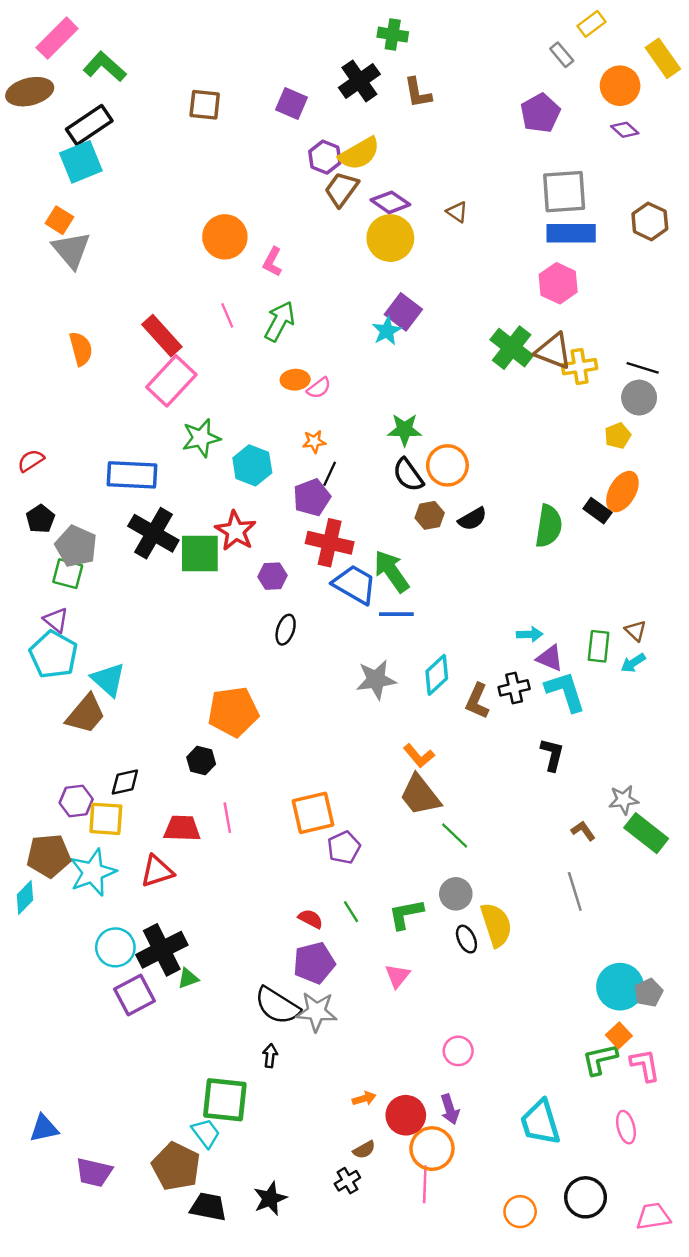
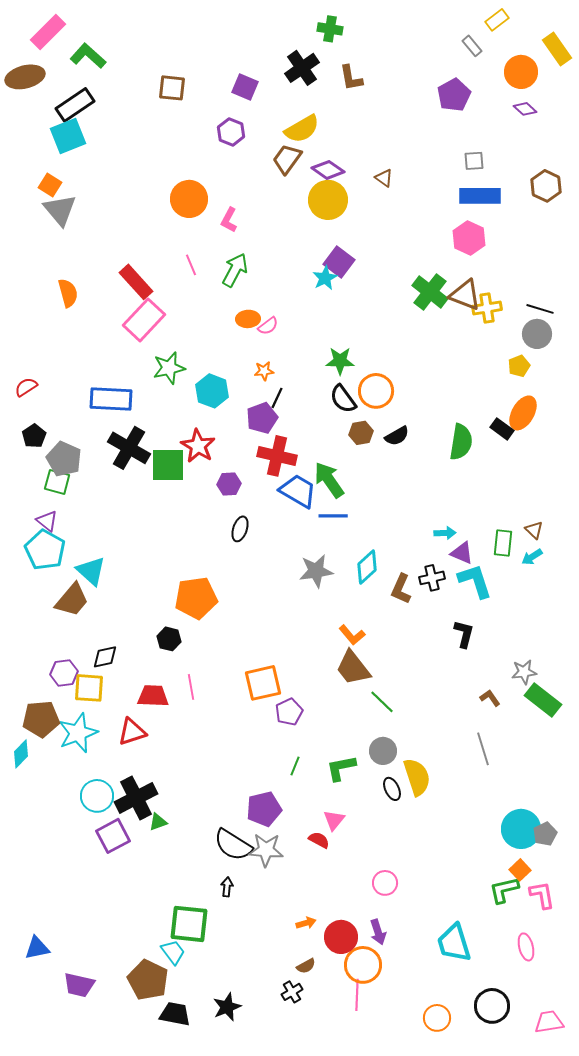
purple hexagon: (325, 157) -> (231, 132), moved
gray square: (564, 192) -> (474, 161), size x0.5
green line: (351, 912) -> (295, 766), turned 54
red semicircle: (311, 919) -> (319, 840), moved

